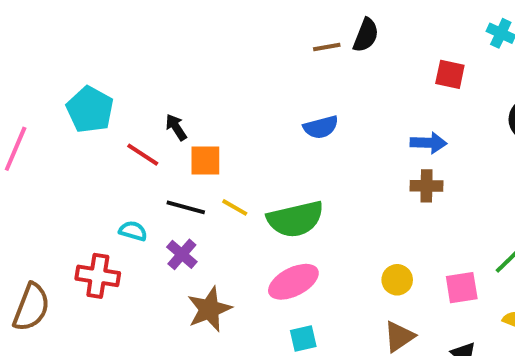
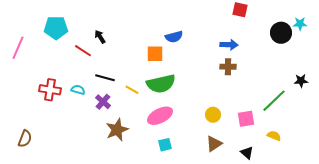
cyan pentagon: (90, 110) -> (56, 28), turned -30
orange square: (205, 160) -> (155, 54), moved
yellow line: (235, 207) -> (132, 90), moved
red cross: (98, 276) -> (50, 90), moved
brown semicircle: (31, 307) -> (25, 139), moved, size x0.7

